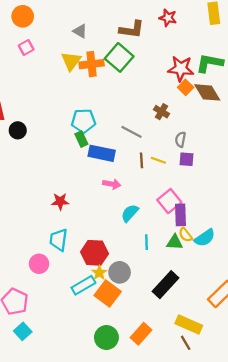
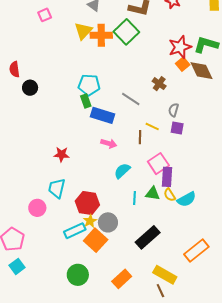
red star: (181, 69) -> (180, 47), turned -30
brown line: (142, 160) -> (140, 137), moved
green triangle: (175, 242) -> (153, 193), moved
green circle: (106, 337) -> (78, 275), moved

